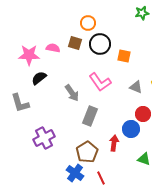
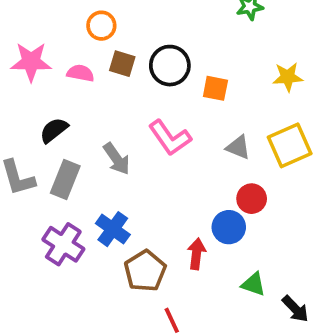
orange circle: (88, 23) -> (101, 26), moved
pink star: (29, 55) -> (31, 62), moved
gray rectangle: (90, 116) -> (65, 180), moved
purple cross: (44, 138) -> (63, 244), turned -30
blue cross: (75, 173) -> (113, 229), moved

